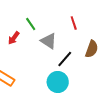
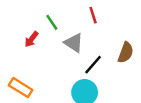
red line: (74, 23) -> (93, 15), moved

